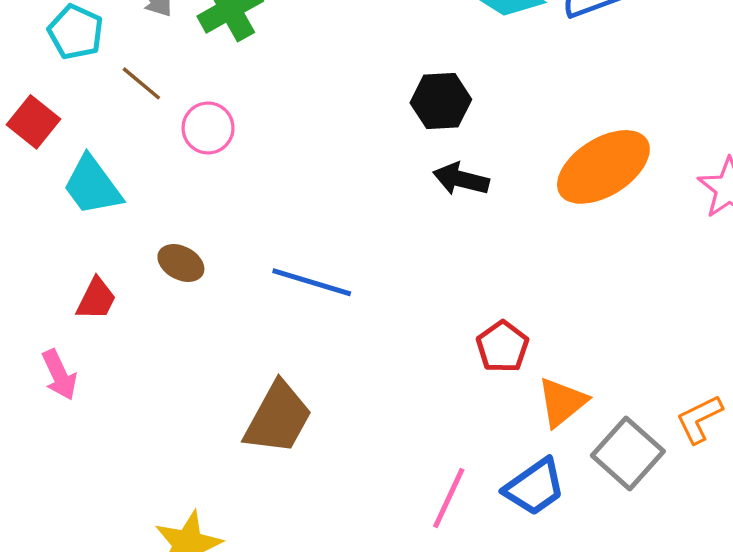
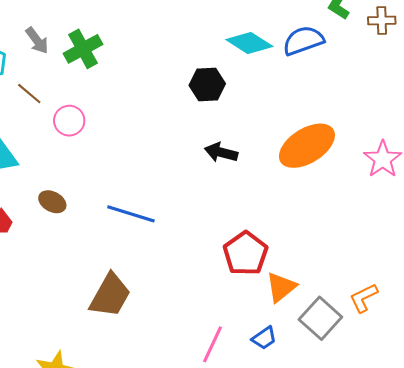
black hexagon: (441, 101) -> (207, 84), moved
red pentagon: (503, 347) -> (246, 253), size x1.4
blue trapezoid: (535, 487) -> (264, 338), size x0.7

